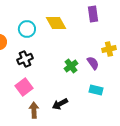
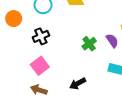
brown arrow: (34, 110) -> (39, 90), moved, turned -70

